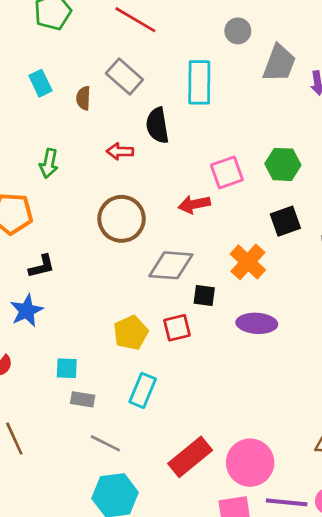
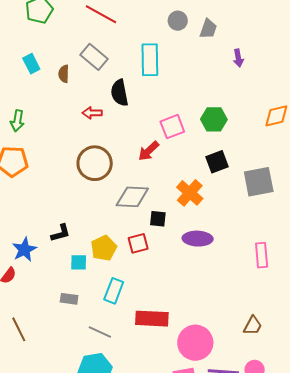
gray trapezoid: (279, 63) -> (208, 29), moved, size x0.7
green arrow: (49, 163) -> (17, 121), moved
red arrow: (194, 204) -> (149, 151), turned -30
black L-shape: (42, 266) -> (61, 233), moved
blue star: (27, 311) -> (24, 250), moved
cyan square: (67, 368) -> (79, 262), moved
gray line: (105, 443) -> (100, 332), moved
red rectangle: (190, 457) -> (152, 319), moved, turned 44

